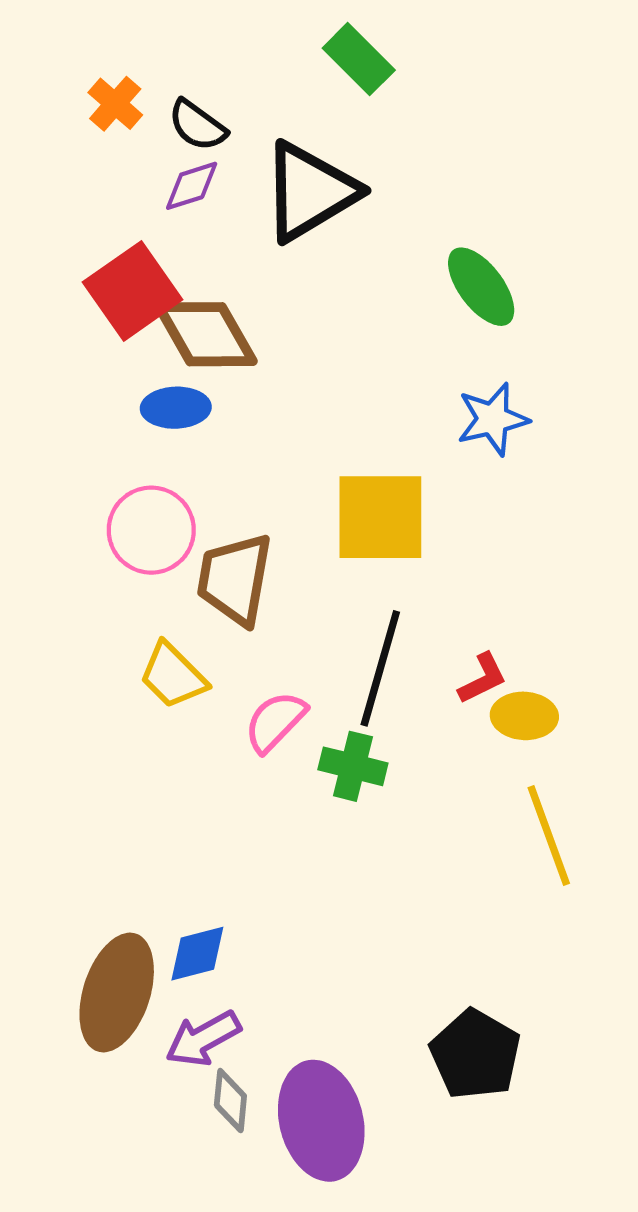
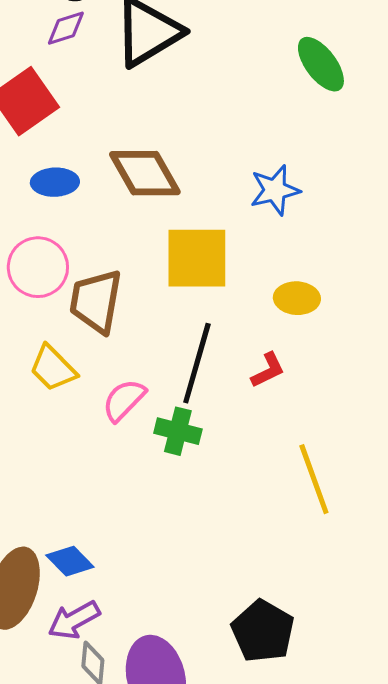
green ellipse: (481, 287) -> (321, 64), moved
brown diamond: (206, 334) -> (145, 173), moved
yellow ellipse: (524, 716) -> (297, 298), moved
blue diamond: (197, 954) -> (70, 561), turned 60

